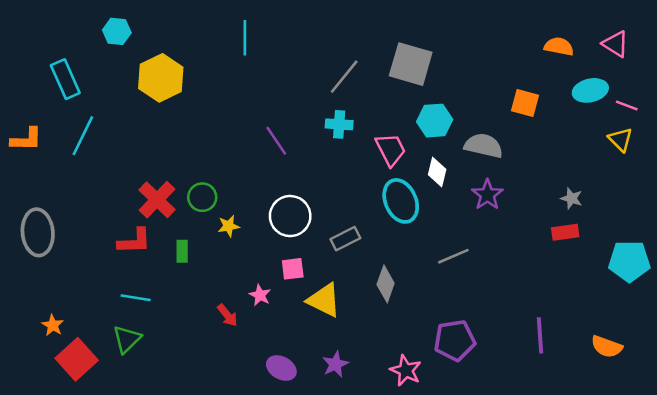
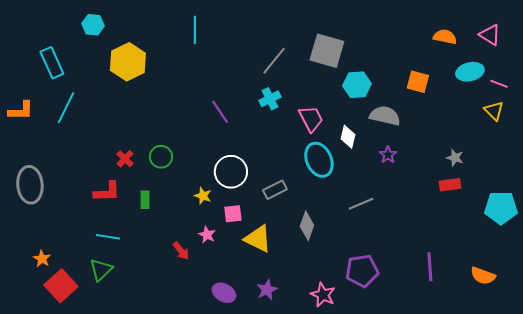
cyan hexagon: (435, 121) -> (357, 85), moved
cyan cross: (339, 124) -> (270, 99), turned -30
purple star: (487, 195) -> (388, 155), size x0.7
red cross: (157, 200) -> (125, 159), size x0.6
yellow star: (229, 226) -> (203, 196), moved, turned 30

